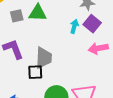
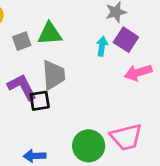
gray trapezoid: (44, 58) -> (54, 75), moved
black square: (35, 72) -> (40, 101), moved

